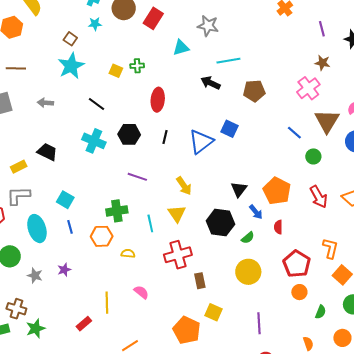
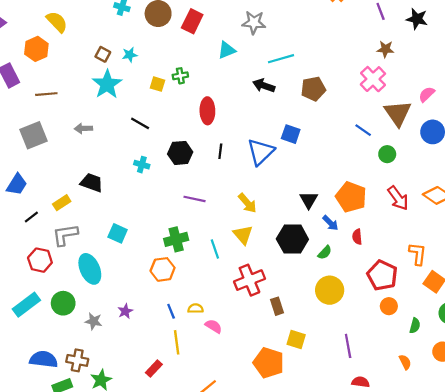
cyan star: (95, 24) -> (130, 55), moved
cyan cross: (94, 141) -> (142, 165), size x0.6
blue line: (70, 227) -> (171, 311), moved
yellow semicircle: (128, 254) -> (196, 308), moved

